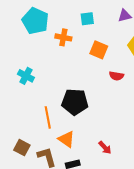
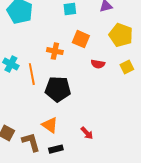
orange cross: (63, 37) -> (55, 51), moved
orange line: (48, 117) -> (32, 74), moved

